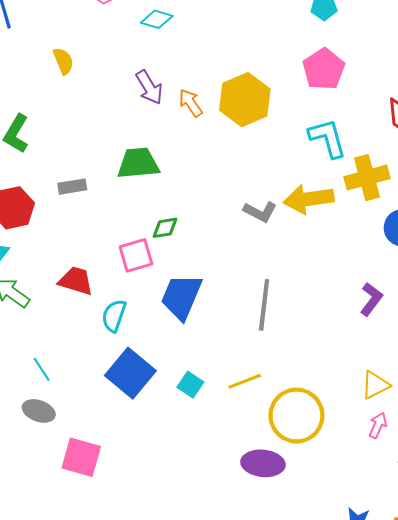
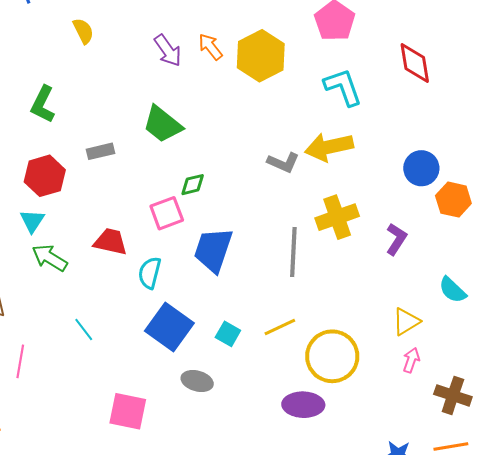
orange arrow: (191, 103) -> (210, 47), moved
green trapezoid: (138, 163) -> (162, 124), turned -132
yellow cross: (367, 178) -> (337, 217), moved
gray ellipse: (39, 411) -> (197, 381), moved

